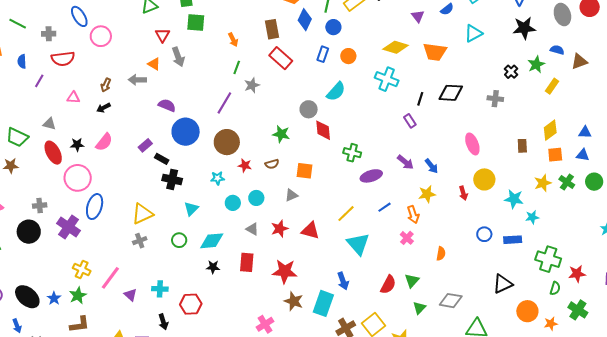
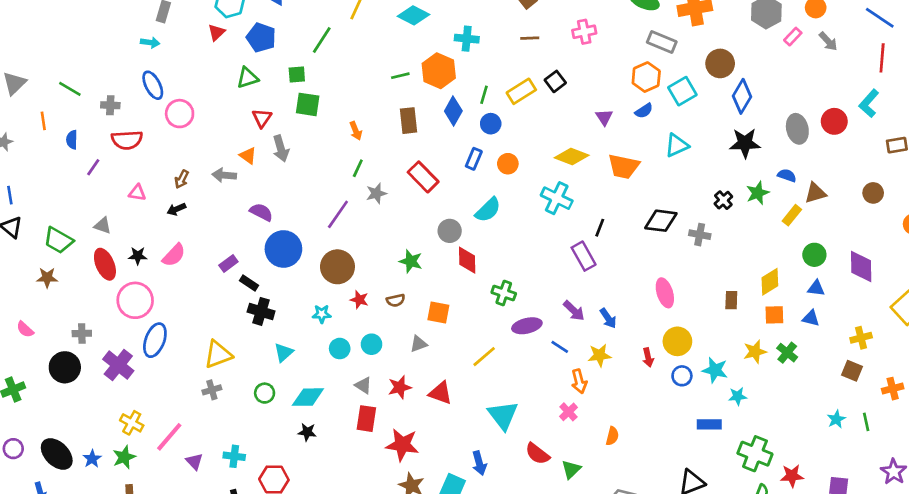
red rectangle: (281, 58) -> (423, 177), moved
yellow rectangle: (552, 86) -> (792, 215), moved
black diamond: (451, 93) -> (661, 221), moved
purple rectangle: (410, 121) -> (584, 256), size x1.5
green circle: (594, 182) -> (814, 255), moved
blue line: (385, 207) -> (560, 347), moved, turned 64
yellow line: (346, 214) -> (484, 357), moved
blue circle: (484, 234) -> (682, 376), moved
red rectangle: (247, 262) -> (366, 419), moved
red semicircle: (388, 285) -> (537, 454), moved, turned 96

